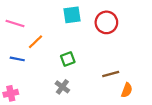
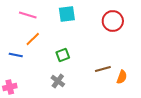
red circle: (106, 22) -> (113, 21), moved
pink line: (15, 23) -> (28, 15), moved
orange semicircle: (127, 90) -> (122, 77), moved

